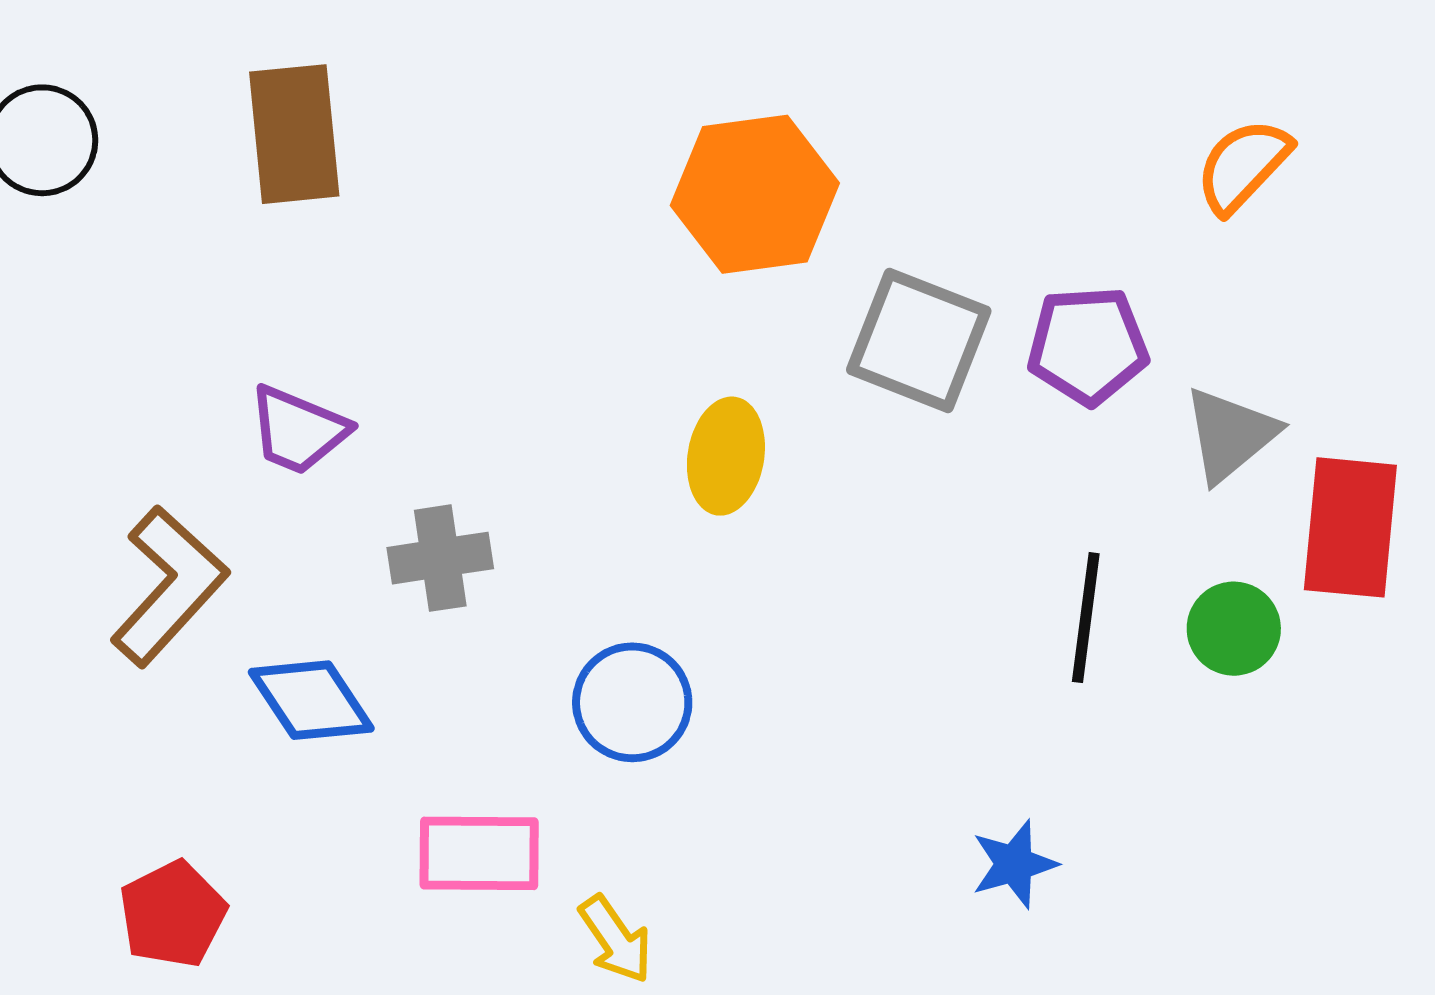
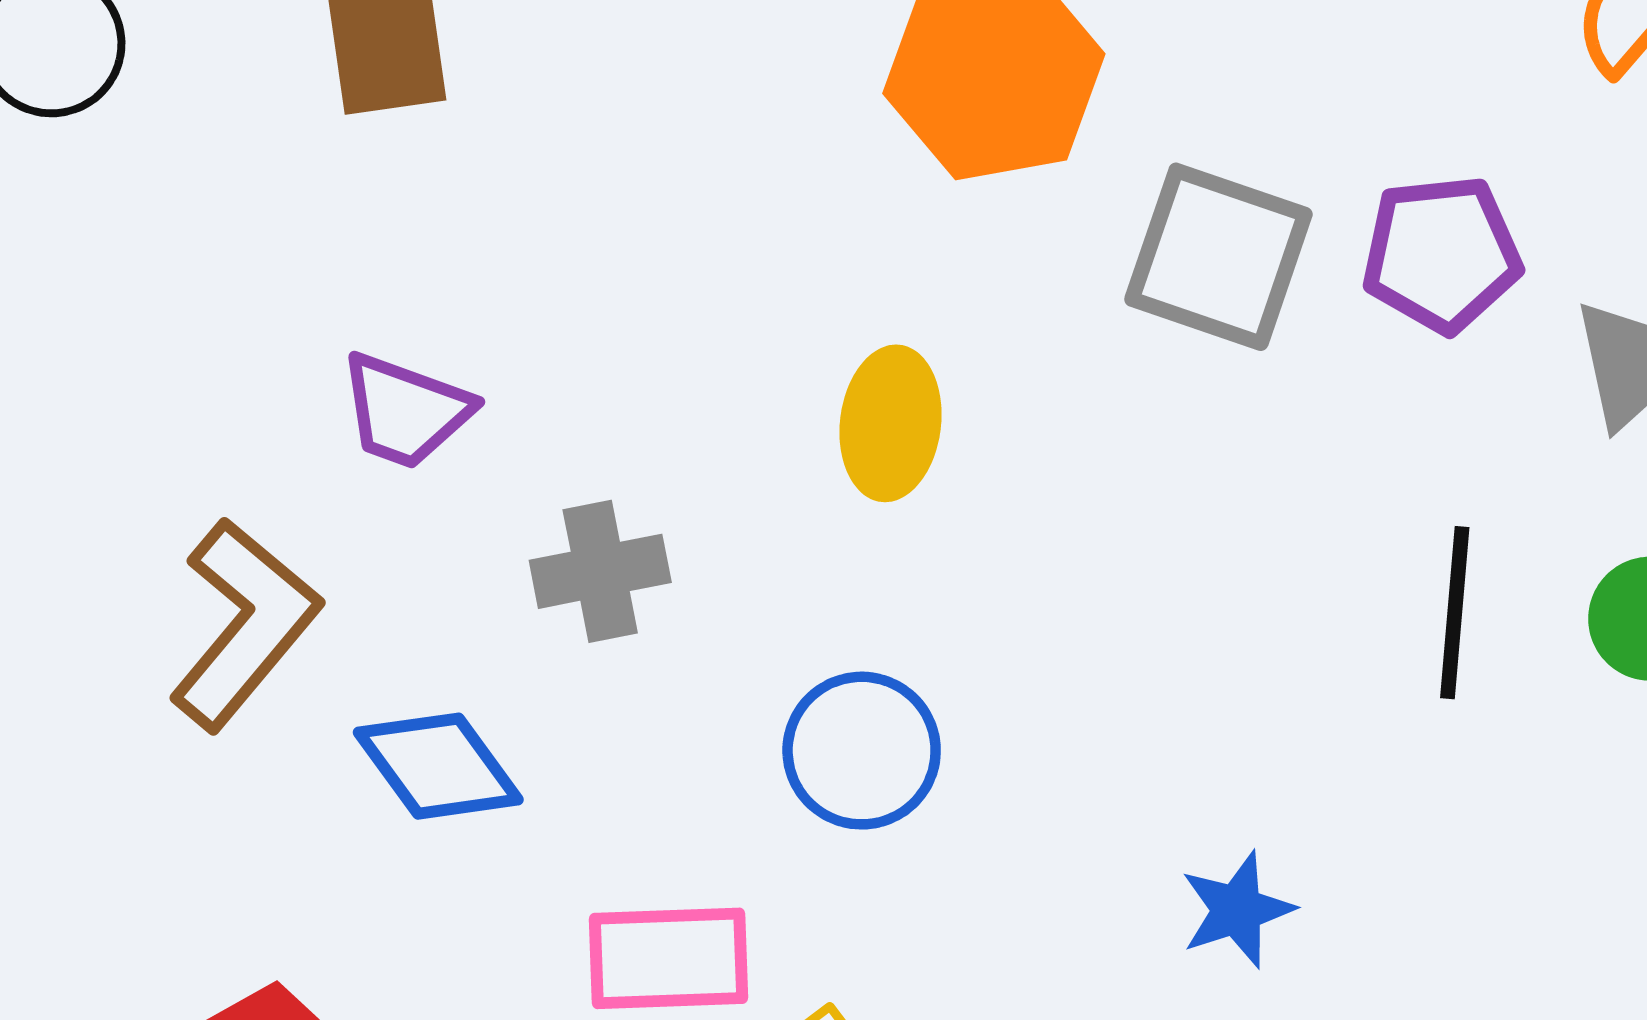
yellow ellipse: (726, 456) -> (891, 423), moved
blue star: (1014, 864) -> (1237, 910), moved

